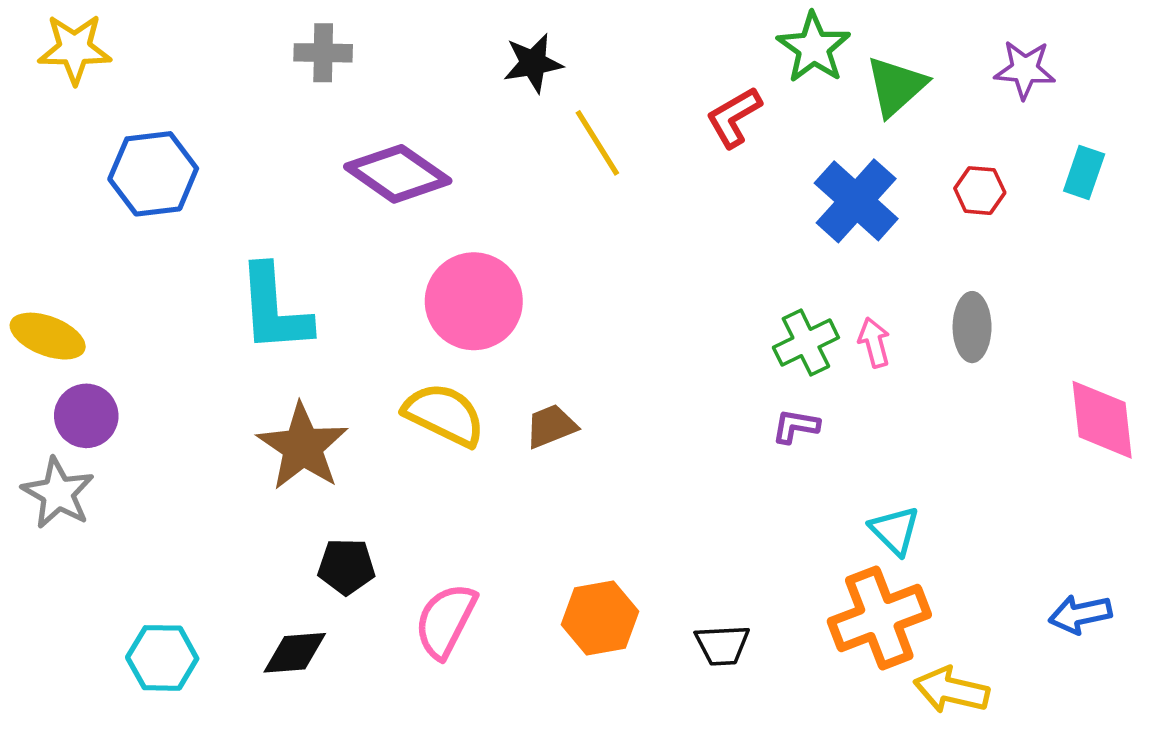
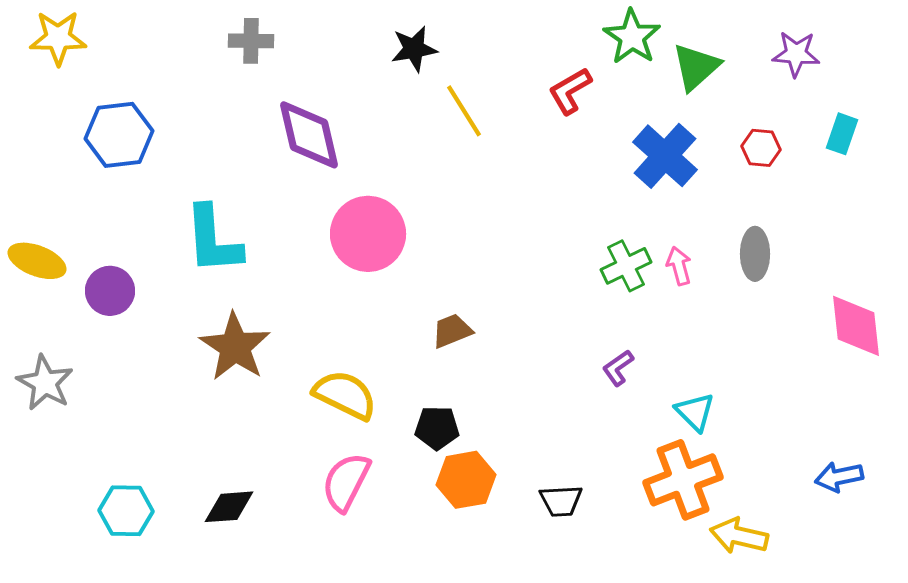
purple diamond: (398, 174) -> (309, 135), turned 42
yellow semicircle: (444, 415) -> (345, 395), moved
purple circle: (86, 416) -> (110, 291), moved
brown trapezoid: (551, 426) -> (452, 331), moved
purple L-shape: (796, 426) -> (618, 368), moved, turned -45
black pentagon: (346, 567) -> (437, 428), moved

